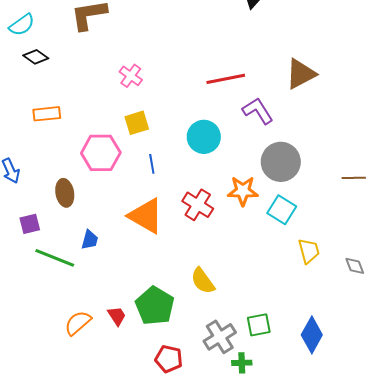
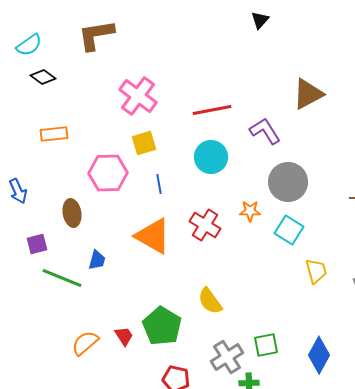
pink cross: (131, 76) -> (138, 96), size x1.6
red line: (226, 79) -> (212, 110), moved
orange star: (243, 191) -> (250, 211), size x0.7

